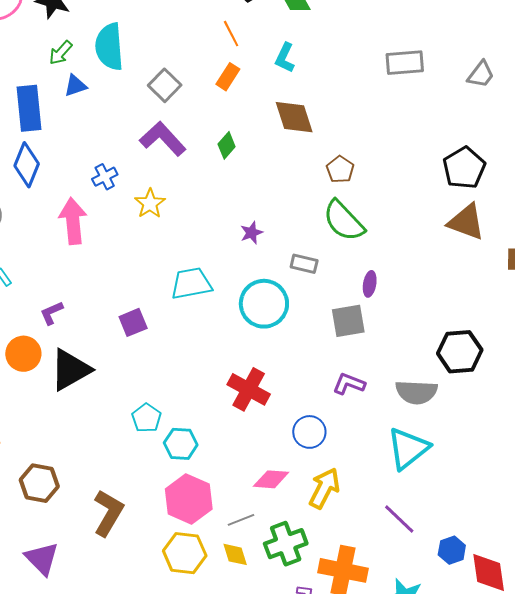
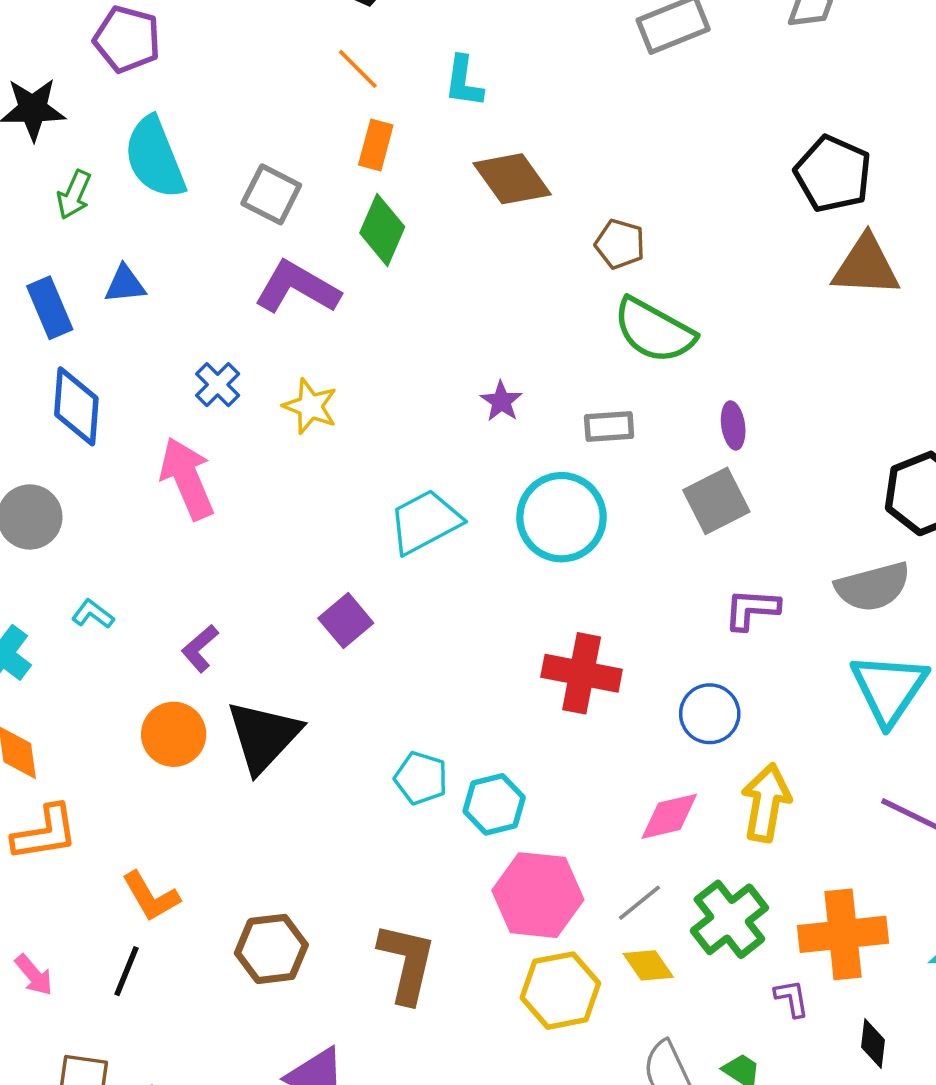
blue triangle: (75, 86) -> (125, 284), moved, turned 30
blue rectangle: (29, 108) -> (50, 308), size x0.7
green diamond: (227, 145) -> (382, 230), moved, size x1.4

